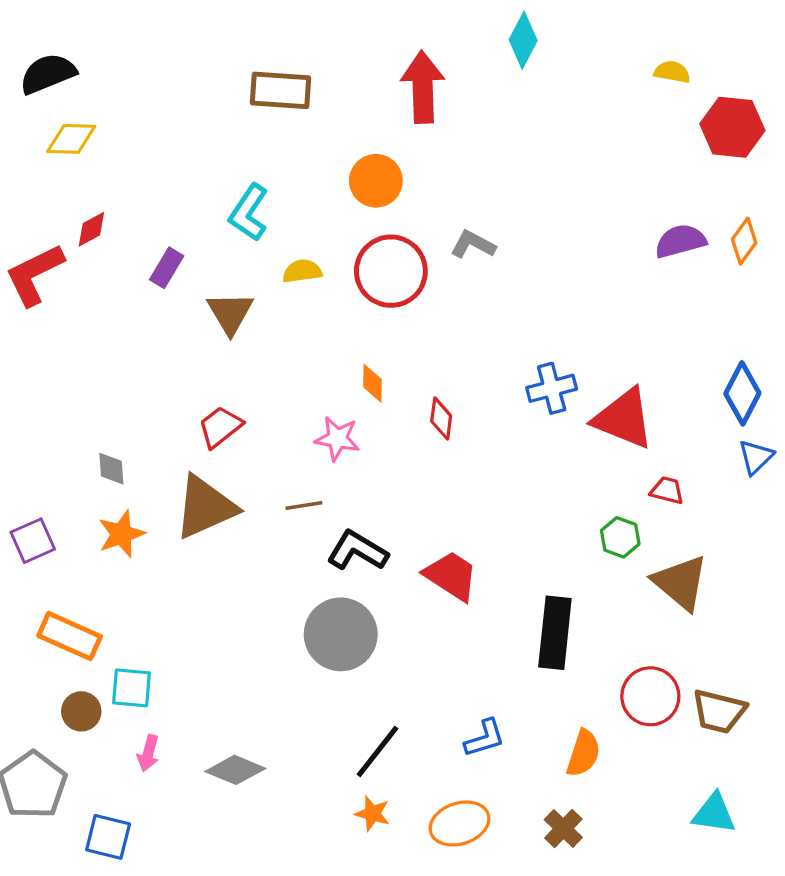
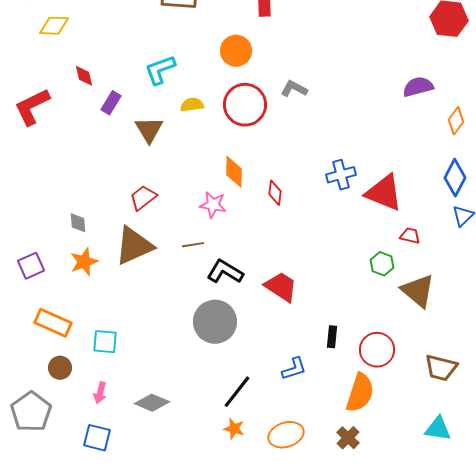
cyan L-shape: (249, 213) -> (160, 70), turned 36
red diamond: (91, 229) -> (84, 76), moved, turned -75
orange diamond: (744, 241) -> (456, 121), moved
orange diamond: (373, 383) -> (234, 172), size x1.4
black rectangle: (555, 633) -> (332, 337), moved, size x0.5
cyan square: (131, 688) -> (105, 342), moved
red circle: (650, 696) -> (377, 350), moved
blue L-shape: (485, 738) -> (294, 369), moved
orange semicircle: (583, 753) -> (360, 393), size x1.4
blue square: (108, 837) -> (97, 438), moved

